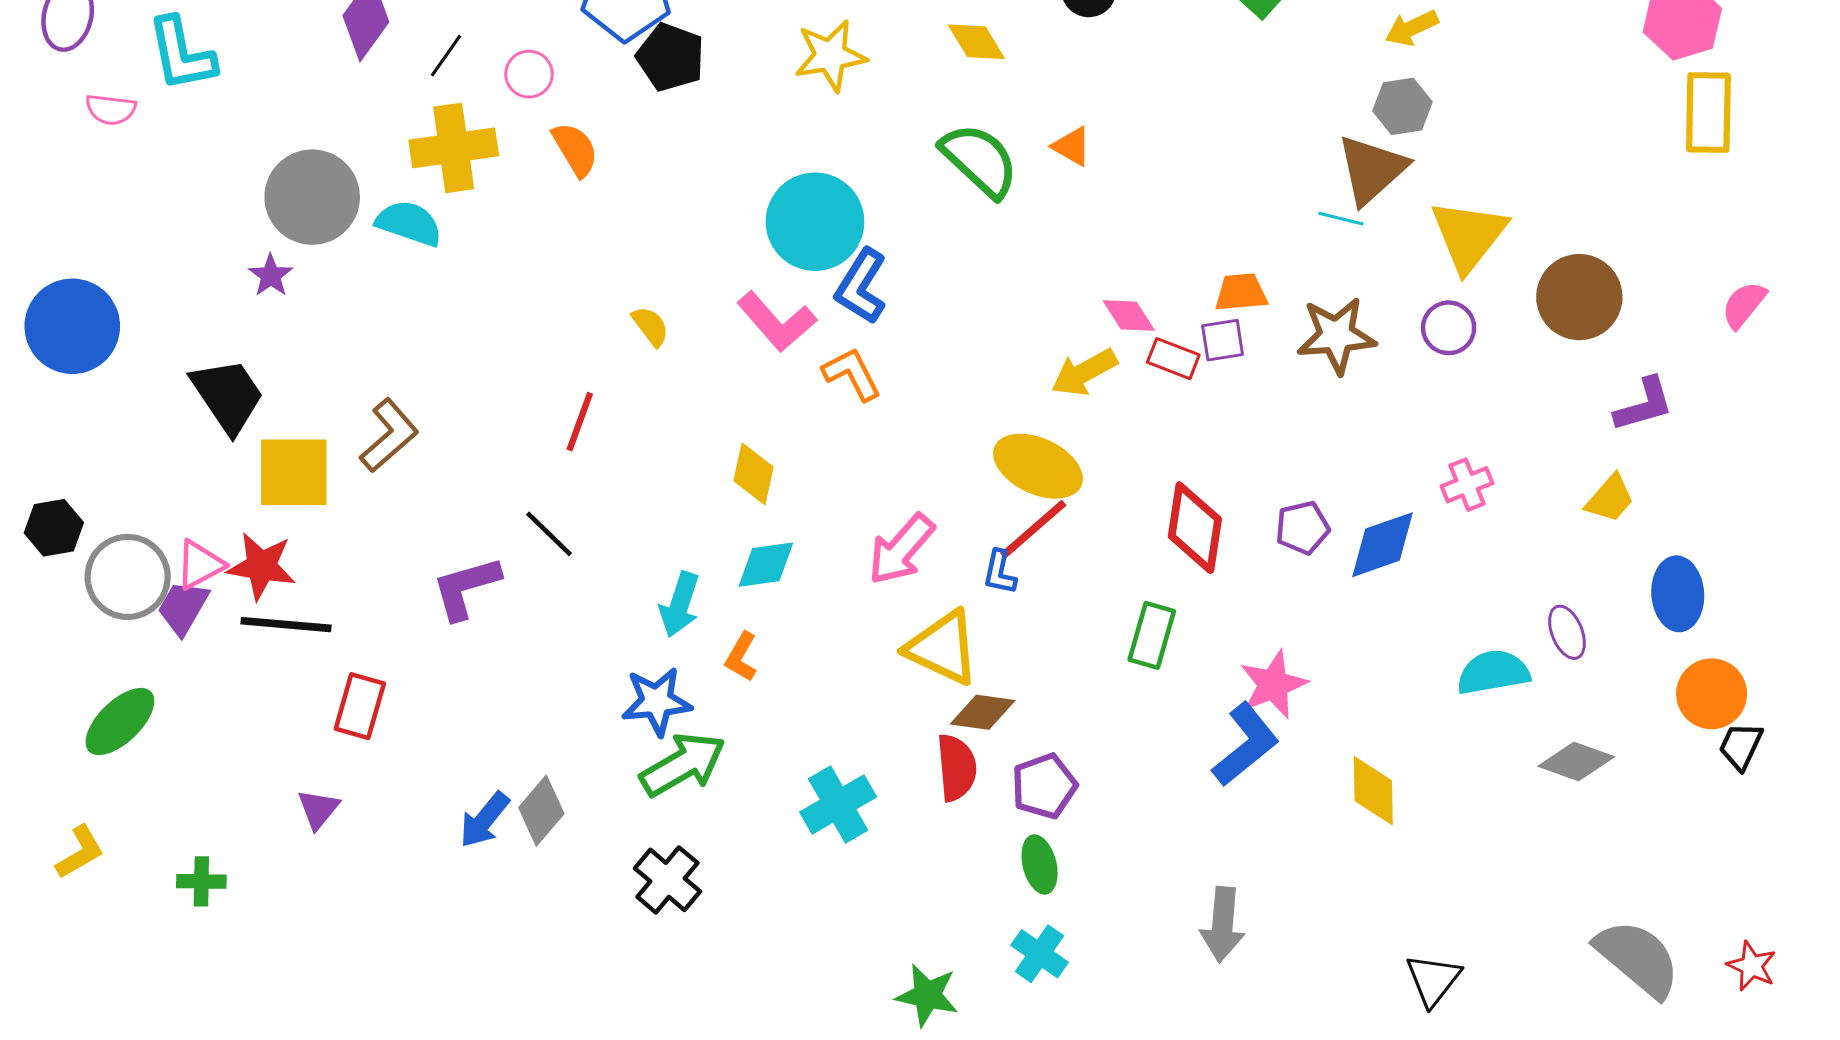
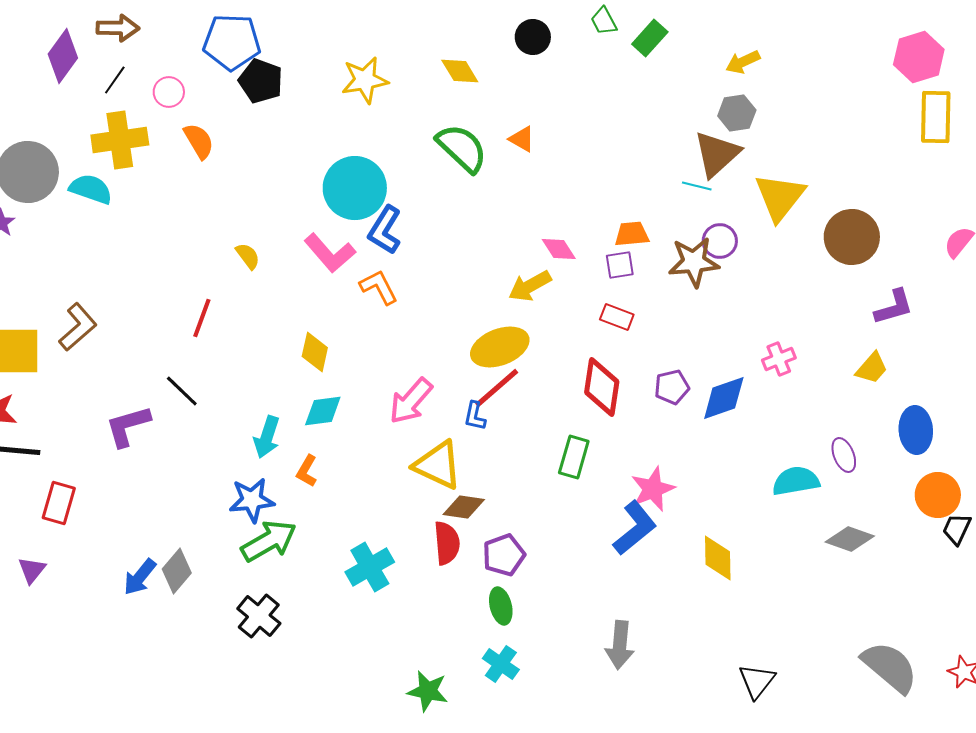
purple circle: (1449, 328) -> (720, 241), moved
red rectangle: (1173, 359) -> (617, 317), moved
yellow ellipse: (1038, 466) -> (500, 347), turned -46

